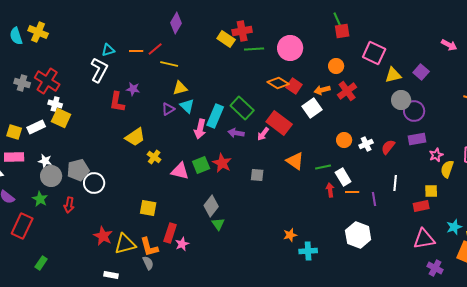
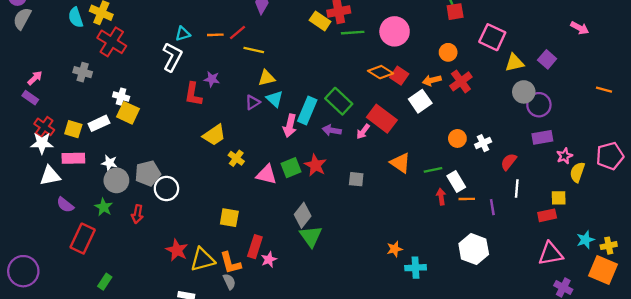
red cross: (47, 81) -> (112, 42), moved
red semicircle: (388, 147) -> (509, 162), moved
green triangle: (218, 224) -> (311, 236), size x1.5

